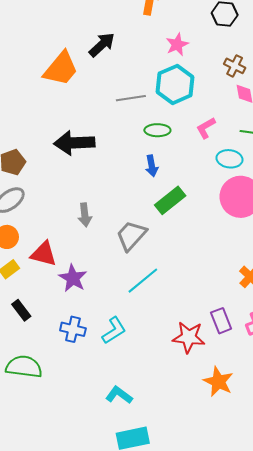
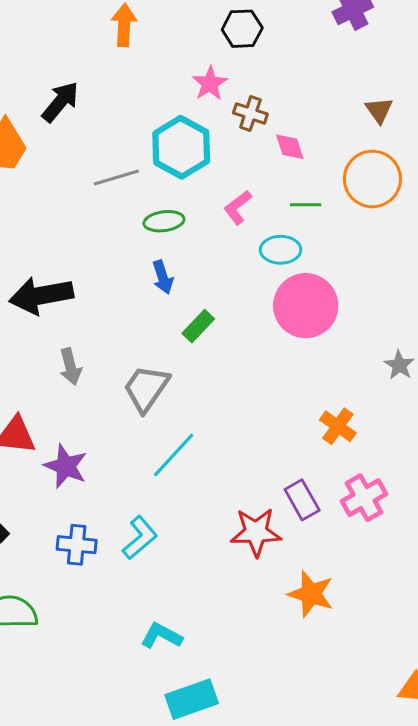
pink star: (177, 44) -> (210, 83), moved
brown cross: (235, 66) -> (250, 113), moved
black arrow: (74, 143) -> (41, 295), moved
green rectangle: (170, 200) -> (198, 326), size x0.7

